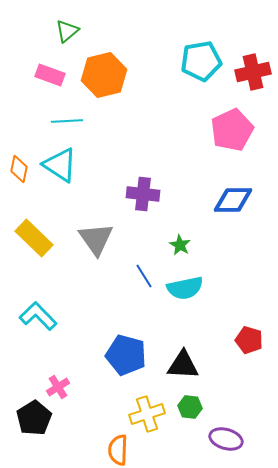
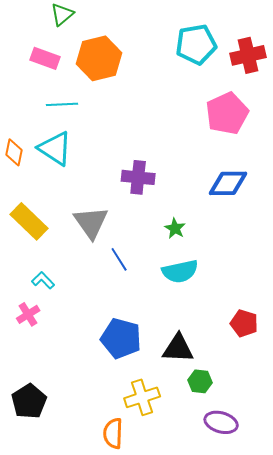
blue line: (144, 276) -> (119, 259), moved
cyan L-shape: (38, 316) -> (43, 280), moved, size x0.6
pink cross: (58, 387) -> (28, 314), moved
green hexagon: (190, 407) -> (200, 381), moved

